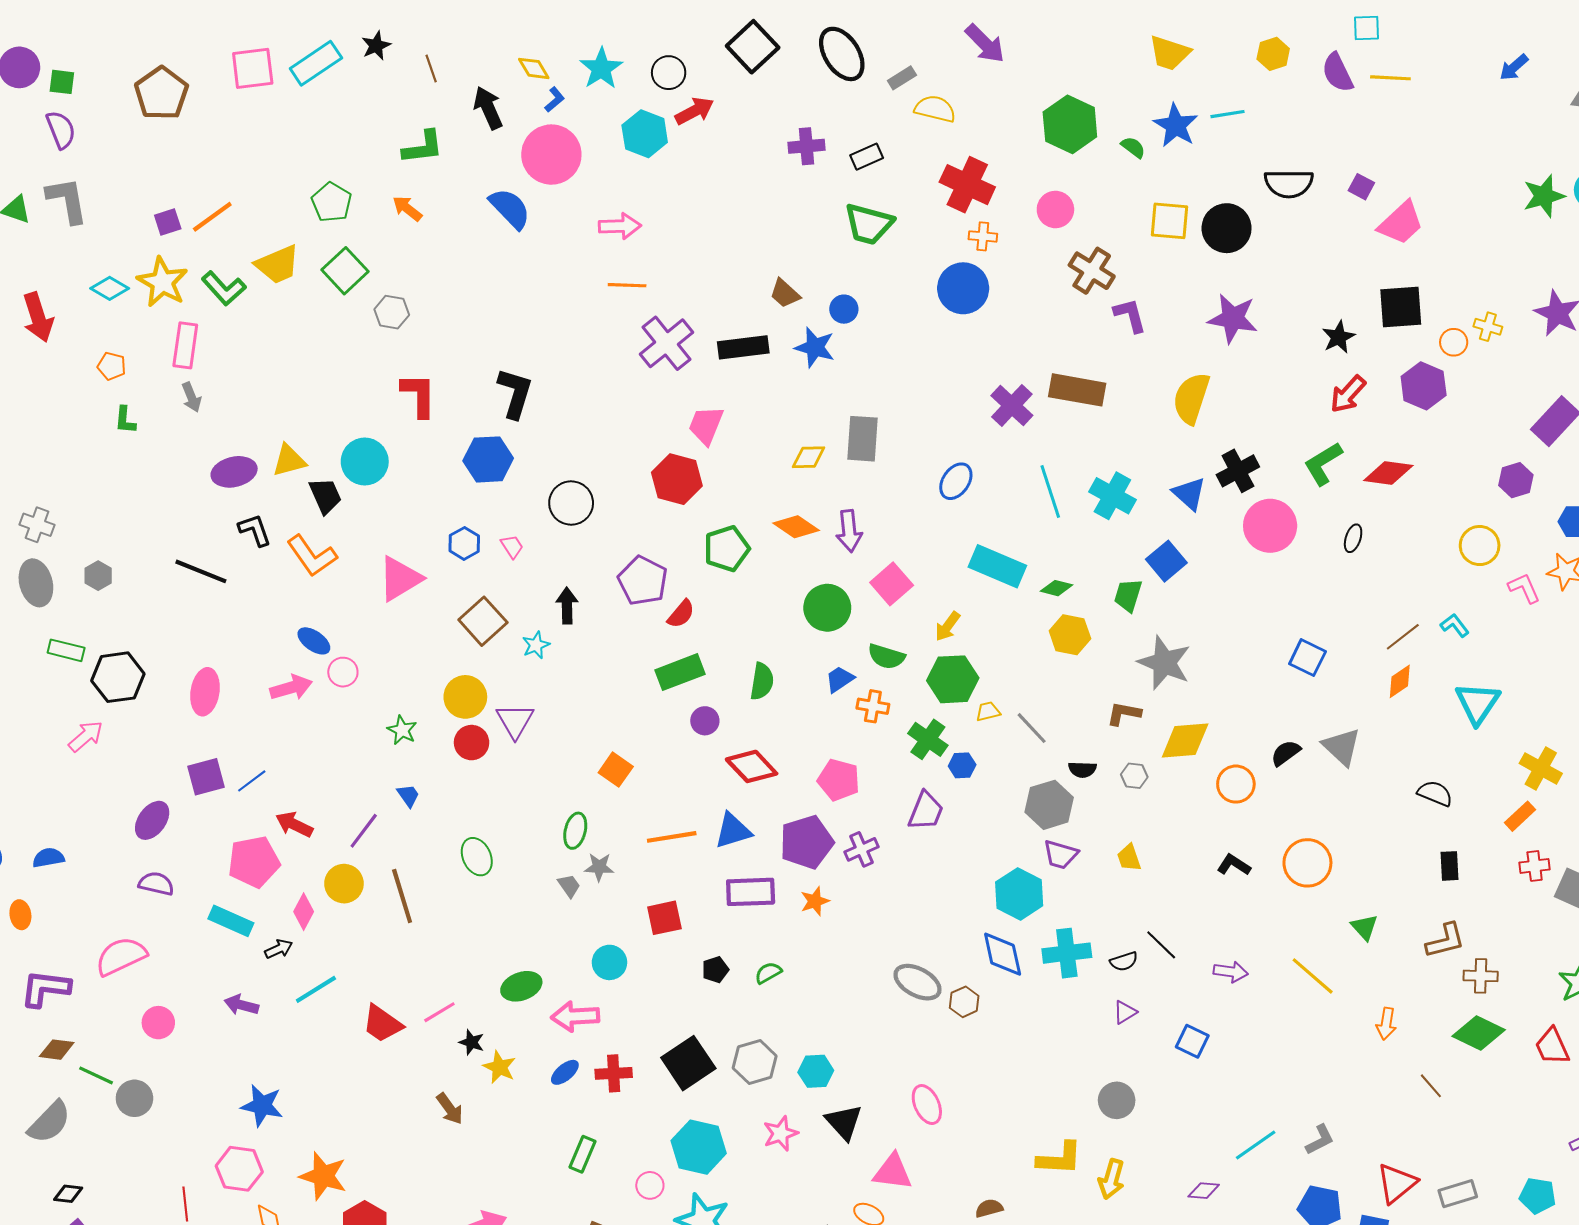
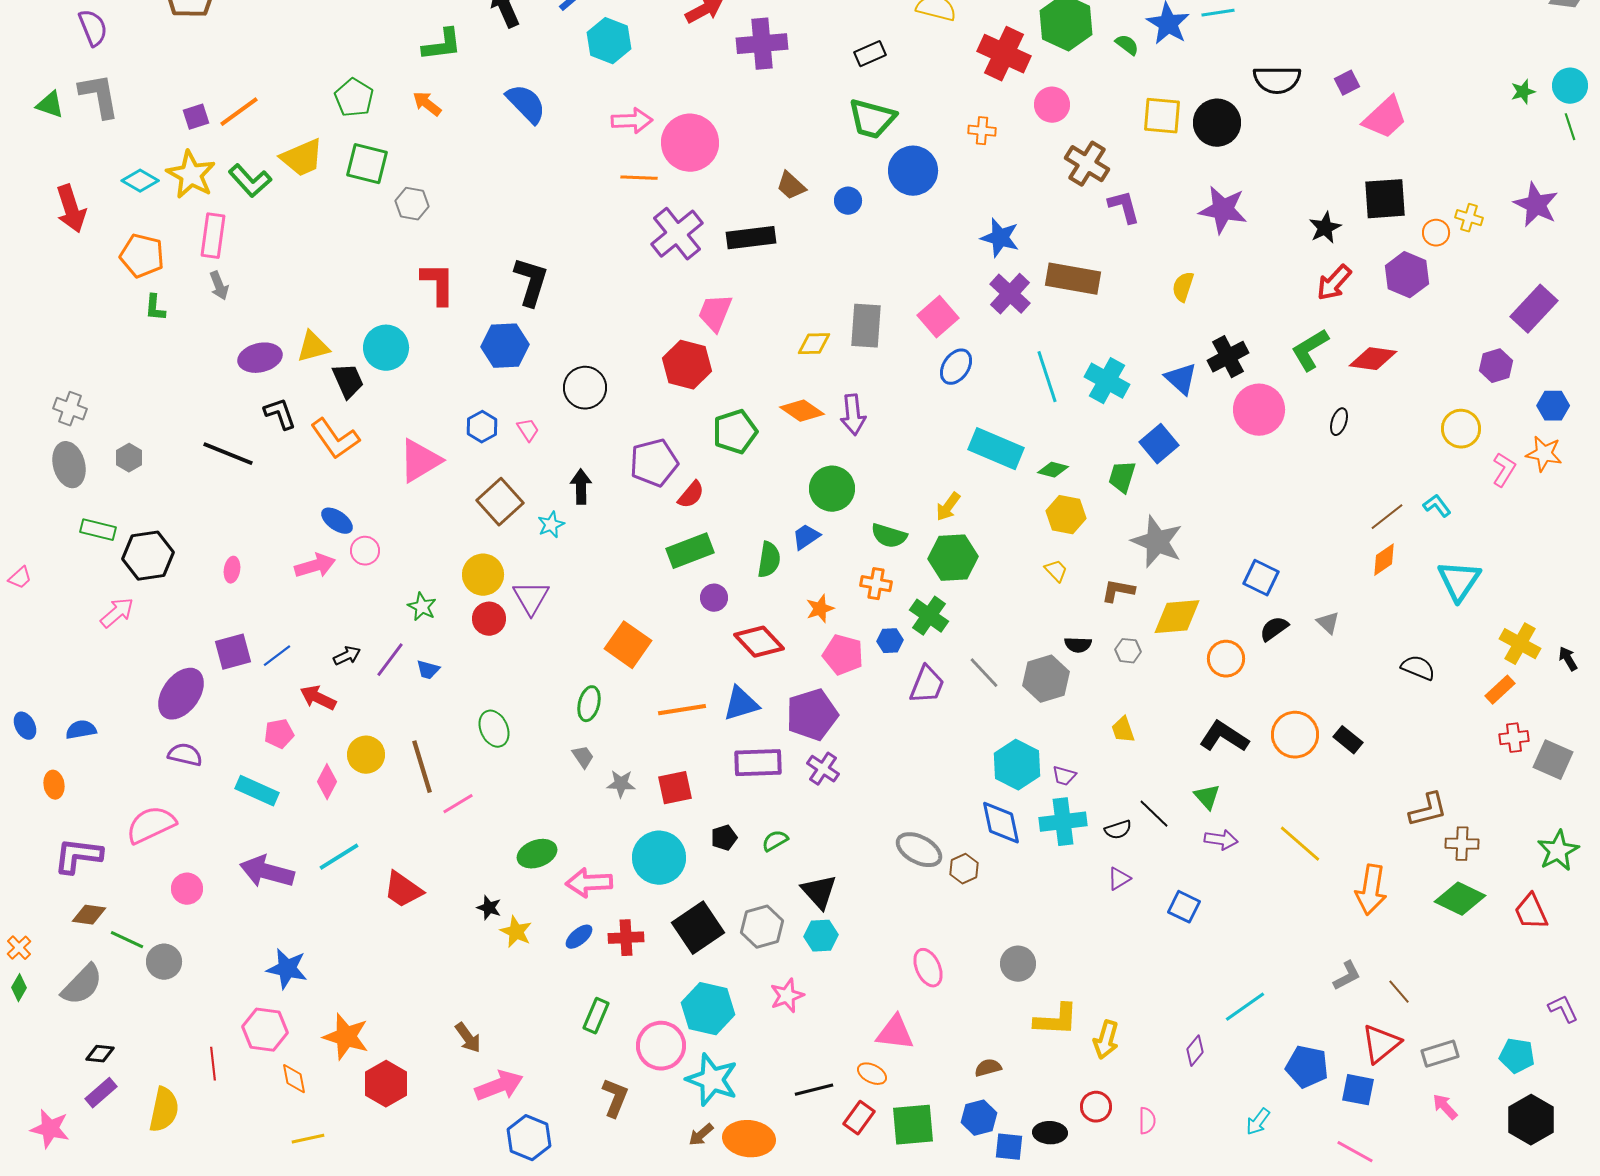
cyan hexagon: (645, 134) -> (609, 41), moved
purple cross: (807, 146) -> (762, 44), moved, size x1.4
pink circle: (551, 155) -> (690, 143), moved
red cross: (967, 185) -> (1004, 54), moved
purple square: (1361, 187) -> (1347, 83), turned 35
green star: (1544, 196) -> (1523, 92), size x0.6
green square: (345, 271) -> (367, 164), turned -33
blue circle: (963, 288) -> (913, 171), moved
blue star: (815, 347) -> (1000, 238), moved
orange pentagon: (112, 366) -> (142, 256), size x1.6
yellow semicircle: (1191, 398) -> (1183, 287), size x0.6
purple pentagon: (643, 581) -> (654, 463), turned 30
pink square: (892, 584) -> (938, 317), moved
pink L-shape: (1524, 588) -> (1504, 470), turned 56
blue square: (1307, 658) -> (1261, 578), moved
blue trapezoid: (840, 679) -> (806, 537), moved
pink ellipse: (205, 692) -> (232, 570), size x0.6
yellow trapezoid: (988, 711) -> (1056, 571), moved, turned 60
gray line: (1032, 728) -> (984, 673), moved
gray triangle: (1342, 747) -> (1328, 623), size x0.6
blue hexagon: (962, 765) -> (890, 641), moved
orange square: (616, 770) -> (628, 645), size x1.4
blue trapezoid: (408, 795) -> (428, 670), turned 140
purple ellipse: (152, 820) -> (181, 694), size x1.4
purple line: (364, 831) -> (390, 660), moved
purple cross: (861, 849) -> (823, 769), moved, turned -32
purple trapezoid: (1061, 855) -> (1064, 776), moved, size x0.7
pink pentagon: (254, 862) -> (279, 734), size x0.6
black L-shape: (1234, 865) -> (1224, 737), size x1.5
black rectangle: (1450, 866) -> (1348, 740), moved, turned -48
gray star: (599, 867) -> (621, 784), moved
orange star: (815, 901) -> (820, 609), moved
green triangle: (1364, 927) -> (1207, 797), moved
black arrow: (279, 949) -> (347, 656), moved
cyan circle: (609, 962) -> (659, 858), moved, size x1.6
purple arrow: (241, 1005) -> (267, 872), size x1.6
pink line: (439, 1012) -> (458, 804), moved
orange arrow: (1386, 1024) -> (1371, 890), size x1.6
brown line: (1431, 1086) -> (1399, 992), moved
gray circle: (1117, 1100) -> (1018, 964), moved
brown arrow: (450, 1109) -> (468, 1038), moved
black triangle: (844, 1122) -> (819, 892), moved
gray L-shape: (1320, 1140) -> (1347, 976), moved
pink circle: (650, 1185) -> (661, 1046), size x1.8
purple diamond: (1204, 1191) -> (1195, 1051), turned -56

